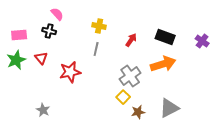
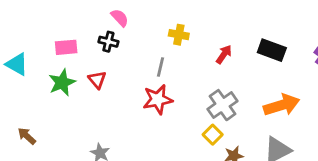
gray line: (96, 49) -> (161, 67), moved
orange arrow: (163, 64) -> (282, 105), moved
red star: (70, 72) -> (158, 99), moved

